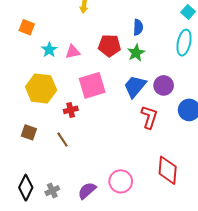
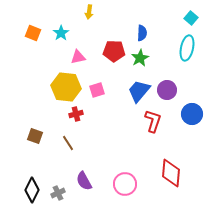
cyan star: (49, 50) -> (61, 33), moved
pink square: (92, 85) -> (97, 90), size x0.6
yellow hexagon: (41, 89) -> (66, 87), moved
purple semicircle: (87, 191) -> (84, 181), moved, turned -78

